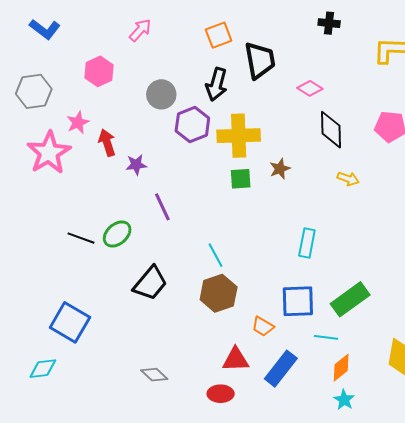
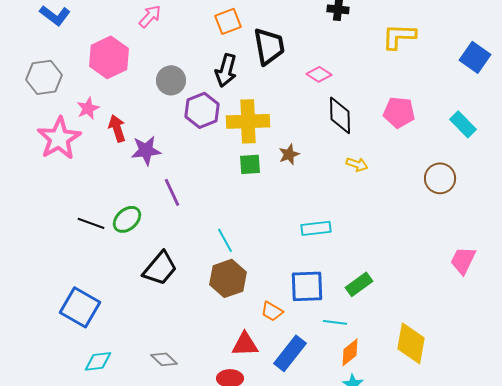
pink hexagon: (99, 71) -> (109, 57), size x1.4
purple star: (136, 165) -> (146, 150), size x1.4
cyan rectangle: (307, 243) -> (316, 228), turned 72
green rectangle: (350, 299) -> (359, 284), size x0.7
cyan diamond: (43, 369) -> (98, 361), moved

